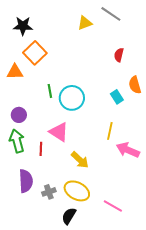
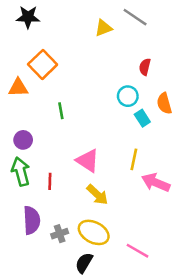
black star: (23, 26) -> (28, 17), moved
cyan circle: (72, 98) -> (128, 96), moved, size x0.7
pink triangle: (59, 132) -> (88, 161), moved

